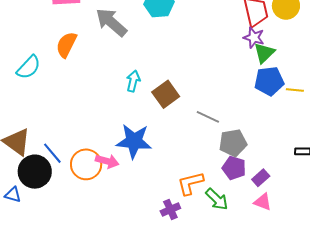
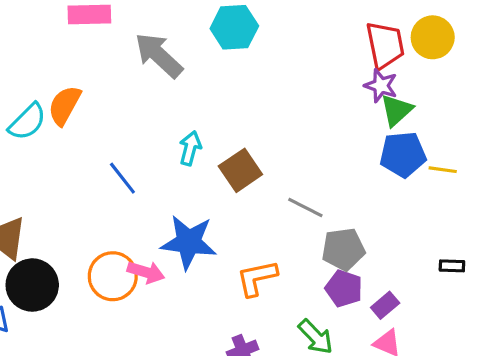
orange semicircle: (66, 45) -> (65, 105), moved
blue line: (52, 153) -> (122, 178), moved
orange L-shape: (190, 183) -> (257, 278), moved

